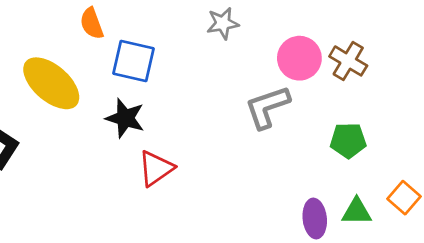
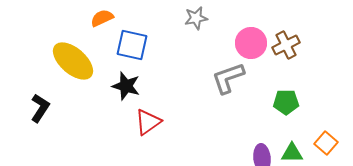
orange semicircle: (92, 23) -> (102, 18), turned 85
brown cross: (348, 61) -> (286, 45), turned 32

